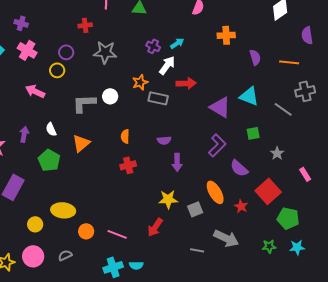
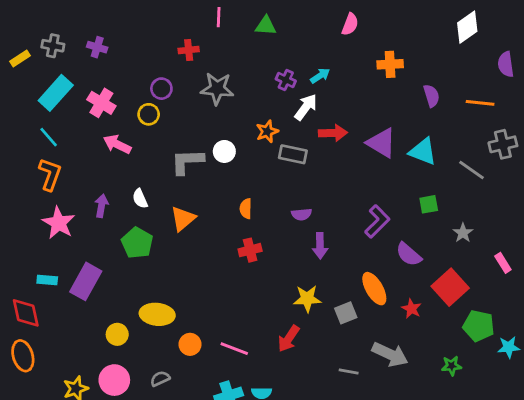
pink cross: (27, 50) -> (101, 103), moved
purple triangle: (220, 107) -> (381, 143), moved
cyan star: (297, 247) -> (509, 347), moved

